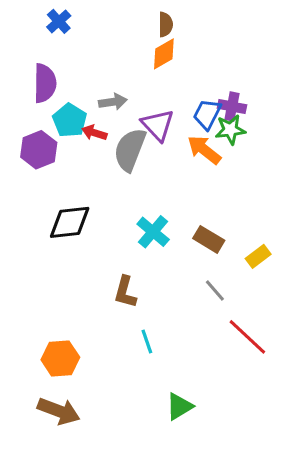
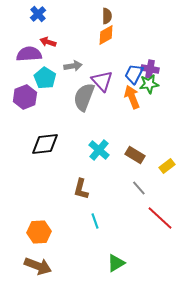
purple semicircle: (45, 83) -> (29, 54), turned -95
red arrow: (94, 133) -> (48, 42), moved
orange arrow: (204, 150) -> (132, 97), turned 30

